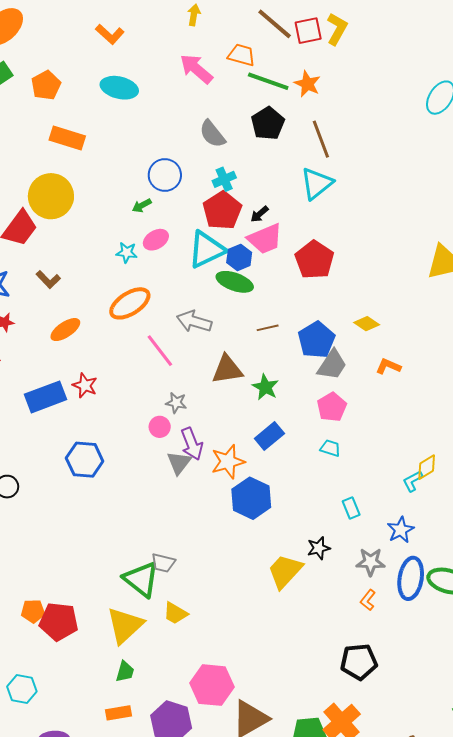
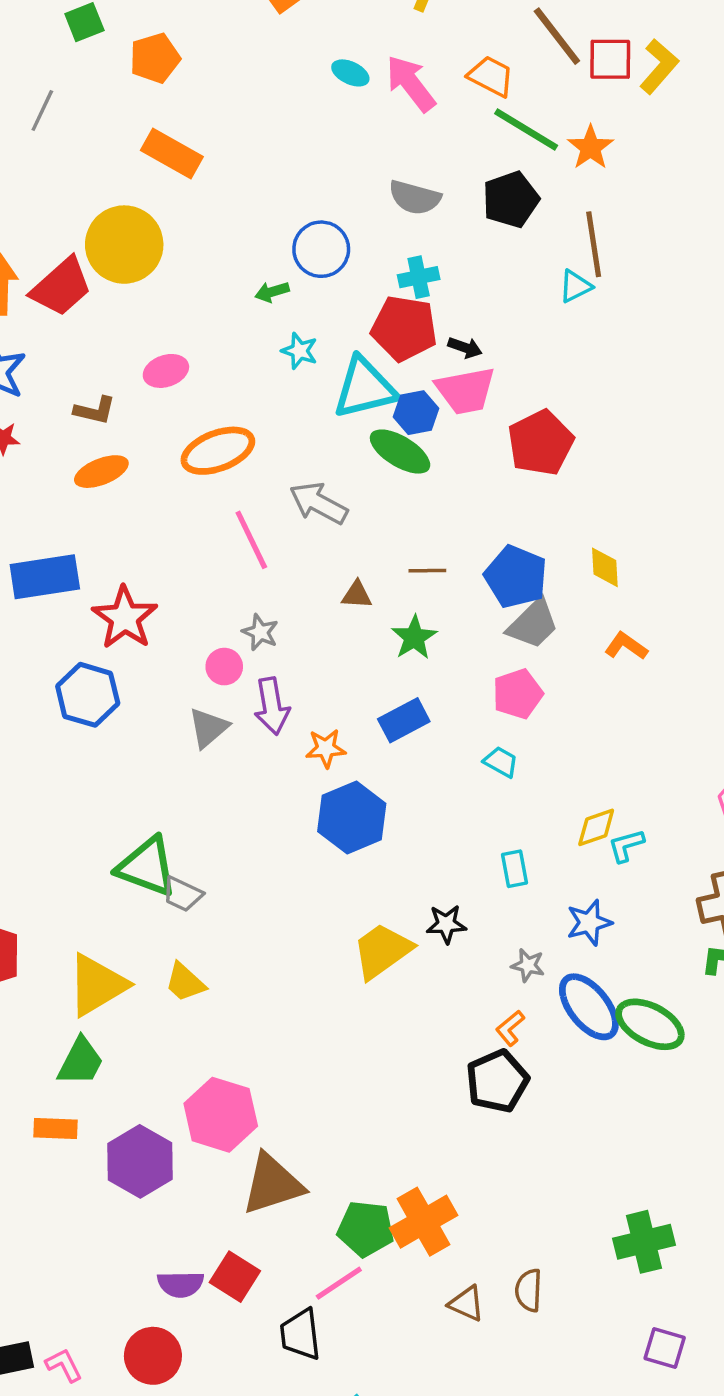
cyan ellipse: (119, 88) -> (350, 73), moved, size x0.6
gray semicircle: (212, 134) -> (415, 198), turned -48
cyan triangle: (317, 183) -> (575, 286), moved, size x0.6
red pentagon: (222, 210) -> (404, 328), turned 30
black arrow: (259, 214) -> (465, 348), turned -132
pink ellipse: (156, 240) -> (166, 371), moved
cyan star: (127, 253) -> (300, 351), moved
brown L-shape: (48, 280) -> (95, 410), moved, turned -45
yellow diamond: (367, 324) -> (605, 567), turned 40
brown line: (268, 328) -> (427, 571), moved
blue pentagon: (316, 340) -> (516, 577), turned -30
brown triangle: (227, 369) -> (357, 595), size x0.6
red star: (85, 385) -> (125, 618), moved, size x1.5
orange star: (228, 462) -> (326, 748), size x0.7
gray triangle: (179, 463) -> (208, 728), moved
yellow diamond: (427, 467) -> (596, 827), moved
gray star: (371, 562) -> (528, 965), size x0.7
blue ellipse: (411, 578) -> (589, 1007), turned -60
green triangle: (141, 579) -> (147, 867), moved, turned -30
black pentagon: (359, 662) -> (497, 1081), moved, turned -30
green trapezoid: (125, 671) -> (81, 1062), size x1.4

